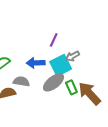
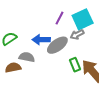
cyan square: (61, 65) -> (83, 19), moved
gray ellipse: (54, 82) -> (57, 45), moved

